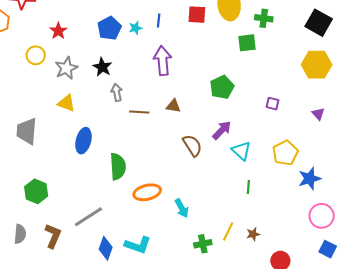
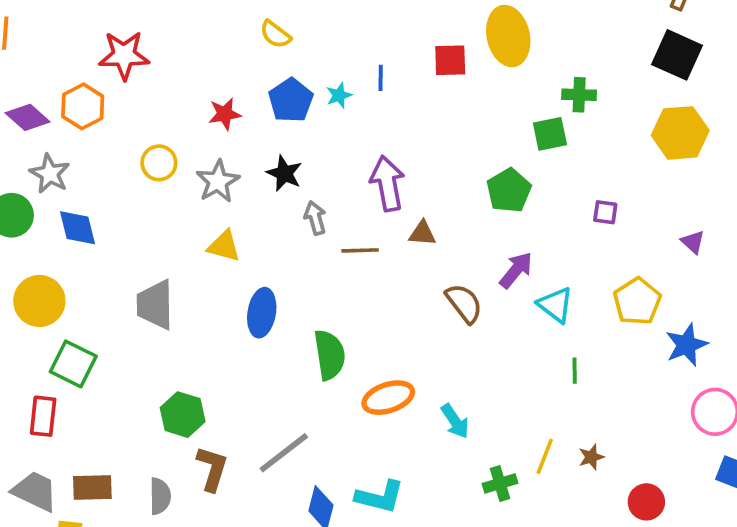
green cross: (264, 18) -> (579, 95), moved
red star: (58, 31) -> (225, 114), moved, turned 30
green square: (247, 43) -> (550, 134), moved
purple arrow: (163, 61) -> (387, 183), moved
purple triangle: (318, 114) -> (693, 242), moved
brown L-shape: (53, 236) -> (212, 469), moved

